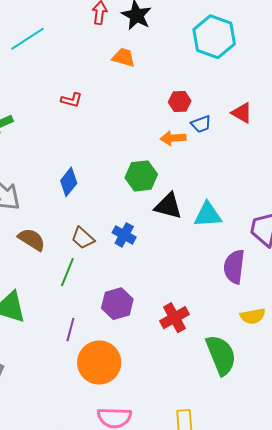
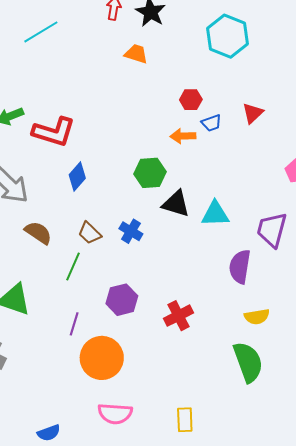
red L-shape: (71, 100) -> (54, 132), moved, size x2.0
red triangle: (242, 113) -> (253, 113), turned 45
green semicircle: (221, 355) -> (248, 362), moved

